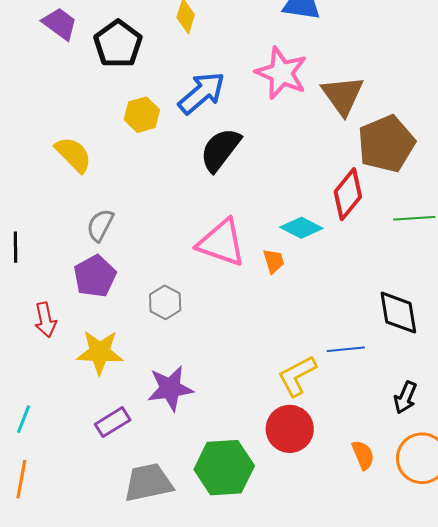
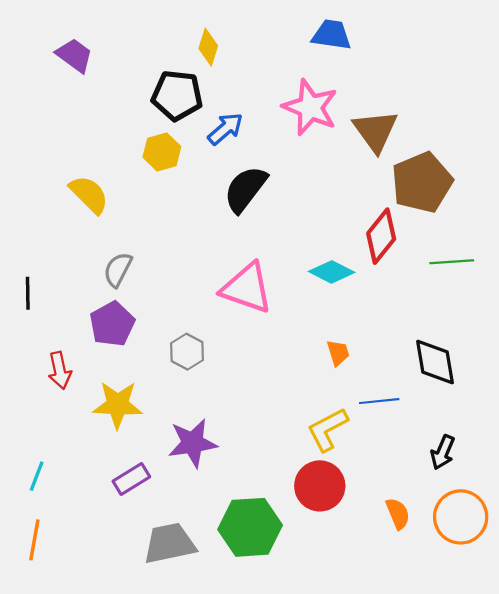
black pentagon: (118, 44) -> (177, 95), moved, turned -30
blue arrow: (202, 93) -> (225, 129), size x0.7
orange trapezoid: (274, 261) -> (338, 353), moved

